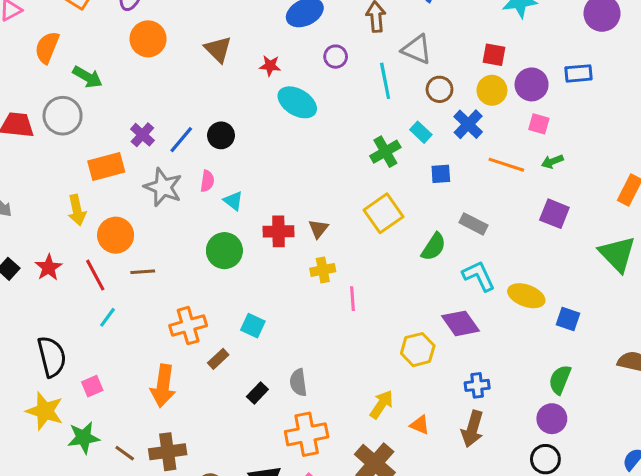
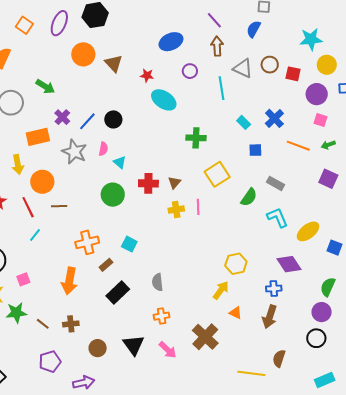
orange circle: (148, 39) -> (83, 54), moved
green arrow: (88, 77) -> (45, 87), moved
brown circle: (440, 89) -> (270, 65), moved
yellow circle: (492, 90) -> (327, 65), moved
green cross: (385, 152) -> (196, 138), moved, turned 30
yellow ellipse: (526, 296) -> (308, 231), turned -60
pink line: (353, 299) -> (198, 207), moved
purple diamond: (460, 323) -> (289, 264), moved
black rectangle: (257, 393) -> (118, 292), moved, size x1.6
yellow arrow: (381, 404) -> (221, 290), moved
orange cross: (307, 434) -> (162, 316), size x0.6
brown cross: (168, 452) -> (71, 324), size x0.7

